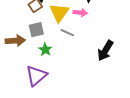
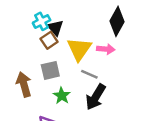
brown arrow: (15, 41) -> (24, 84), turned -102
black arrow: (105, 51) -> (96, 97), moved

